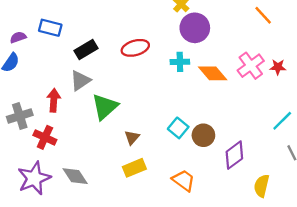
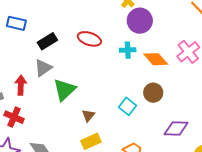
red ellipse: (135, 48) -> (89, 39), turned 35
brown circle: (203, 135) -> (153, 93), moved
purple diamond: (234, 155) -> (176, 128), turned 40

